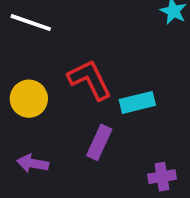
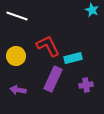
purple rectangle: (99, 142) -> (53, 79), size x1.4
purple cross: (162, 177) -> (86, 85), moved

